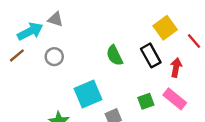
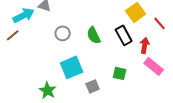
gray circle: (54, 57) -> (63, 33), moved
pink rectangle: (175, 99) -> (154, 66), moved
green square: (146, 101) -> (120, 73), turned 32

